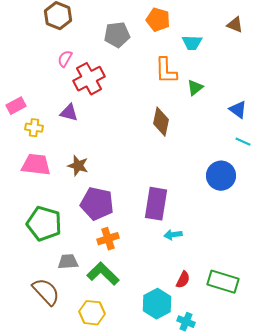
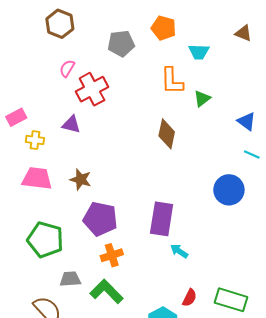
cyan arrow: (173, 235) -> (179, 251), turned 42

